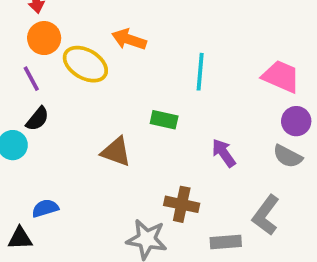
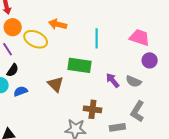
green rectangle: (164, 120) -> (80, 65), size x1.6
brown triangle: (116, 152) -> (56, 84), turned 30
gray semicircle: (288, 156) -> (134, 81), moved
blue semicircle: (45, 208) -> (21, 91), moved

